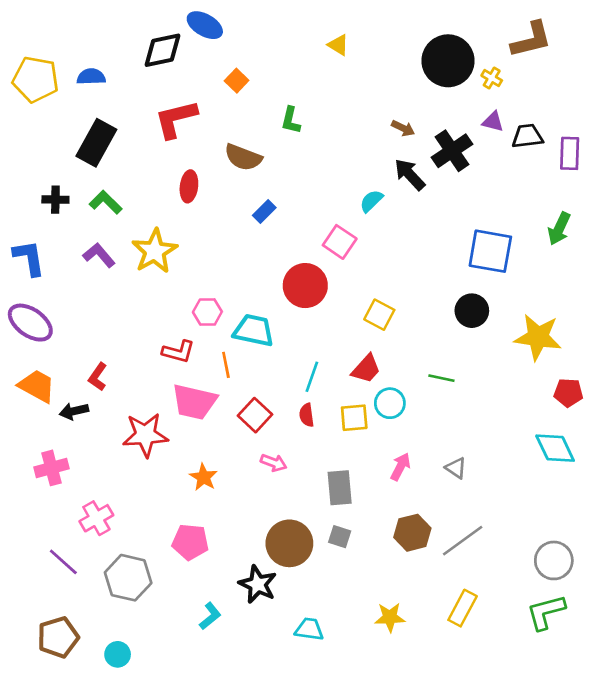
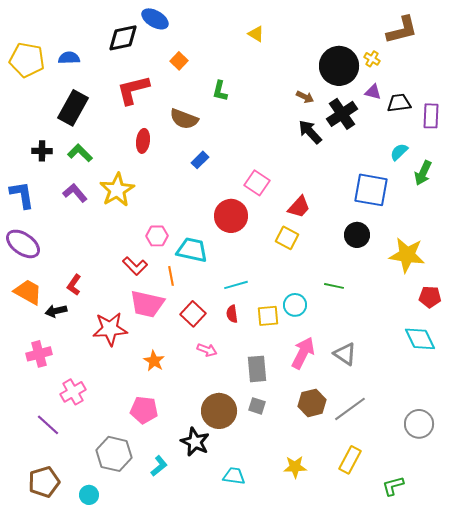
black circle: (448, 61) -> (339, 66), moved
cyan semicircle: (371, 201) -> (399, 152), moved
red L-shape: (178, 352) -> (135, 266), turned 30
red trapezoid: (366, 369) -> (299, 207), moved
cyan line: (312, 377) -> (236, 285), turned 55
pink arrow: (400, 467) -> (303, 353), size x1.5
gray triangle: (456, 468) -> (345, 354), size x1.4
gray hexagon: (128, 578) -> (114, 454), moved
green L-shape: (546, 612) -> (393, 486), moved, size x0.7

